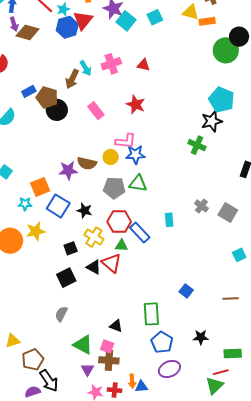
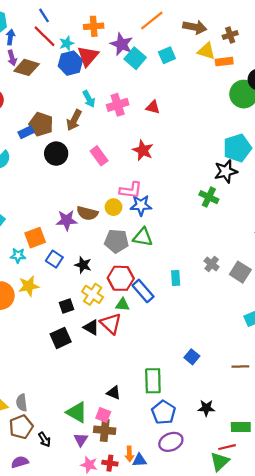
cyan arrow: (86, 68) -> (89, 99), moved
brown pentagon: (47, 97) -> (41, 124), moved
cyan pentagon: (222, 100) -> (237, 148), turned 30
blue square: (58, 206) -> (54, 259), size x0.7
gray semicircle: (61, 314) -> (22, 403), moved, turned -35
black arrow: (49, 381) -> (44, 439), moved, size x0.6

